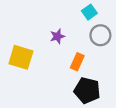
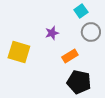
orange rectangle: (77, 62) -> (70, 56), turned 35

